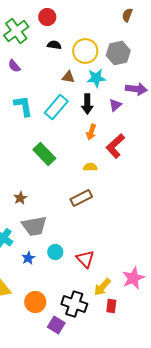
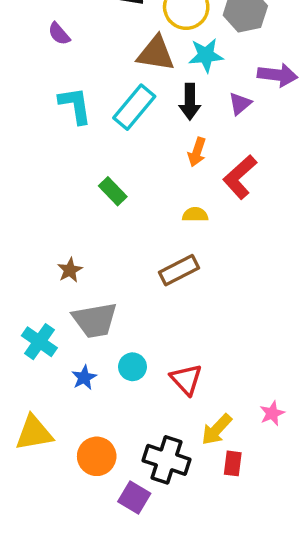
brown triangle: (68, 77) -> (156, 53), size x1.6
green rectangle: (44, 154) -> (113, 191), size x0.7
pink star: (133, 278) -> (272, 413), size x0.6

